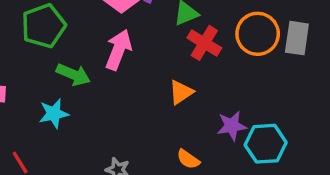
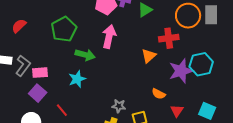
red cross: (204, 43) -> (169, 38), moved, turned -30
purple star: (232, 126) -> (181, 71), size x1.4
cyan hexagon: (266, 144) -> (201, 64), moved

